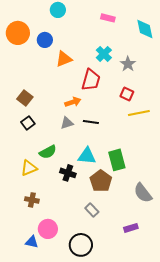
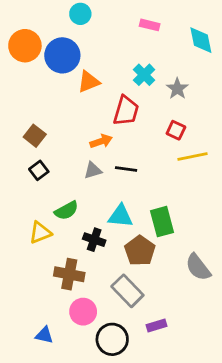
blue circle: (45, 40) -> (62, 55), size x1.6
brown cross: (32, 200) -> (69, 274), moved, size x1.5
gray rectangle: (92, 210) -> (127, 291), size x1.6
purple rectangle: (131, 228) -> (157, 325), moved
pink circle: (48, 229) -> (83, 312), moved

